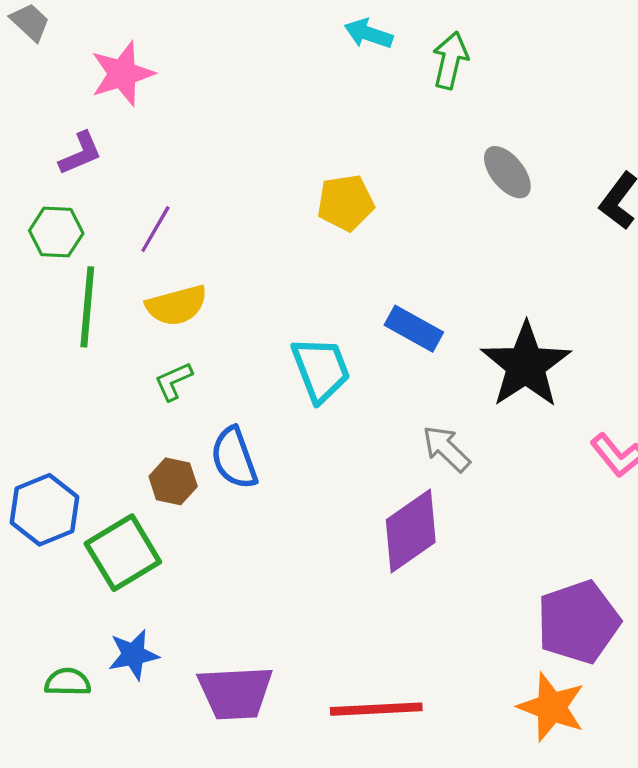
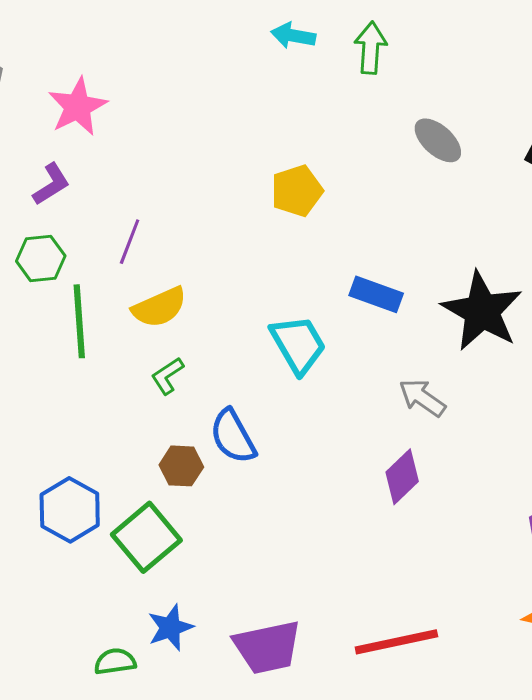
purple diamond: (411, 531) -> (402, 477), size x0.7

